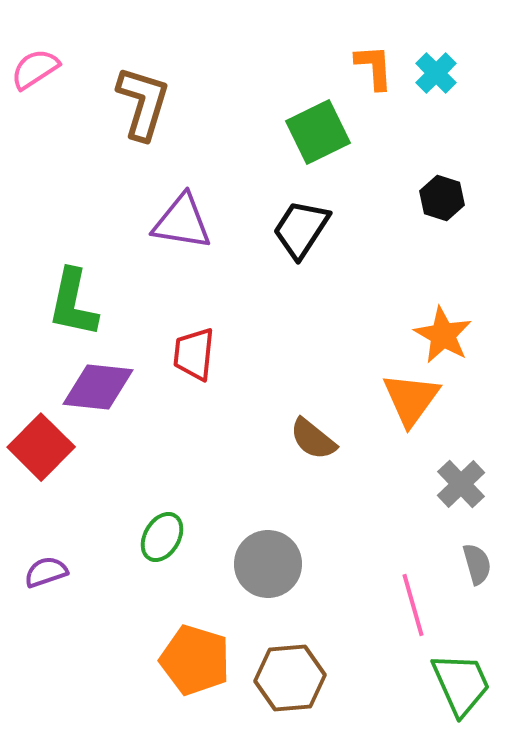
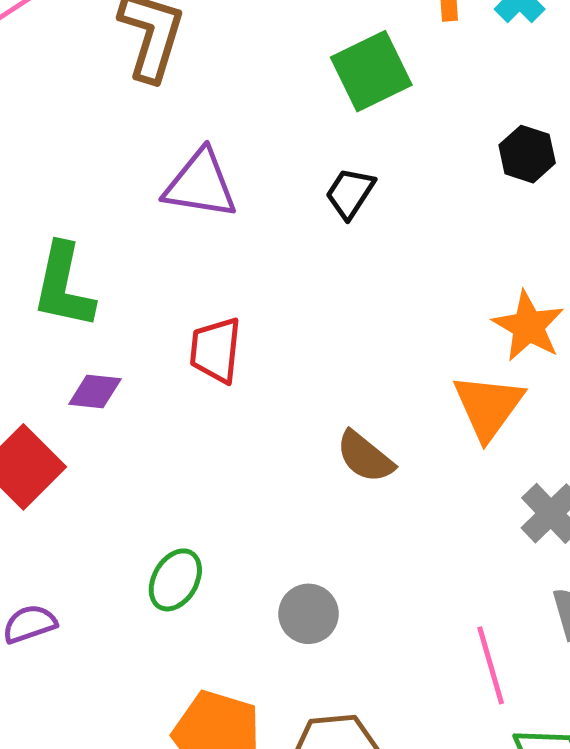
black trapezoid: (301, 229) -> (350, 193), size x0.7
purple diamond: (98, 387) -> (95, 391), size x0.6
gray circle: (268, 564) -> (309, 614), size x0.7

